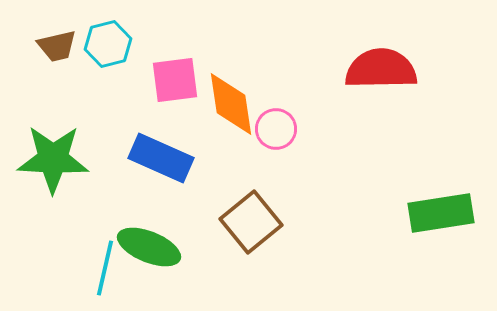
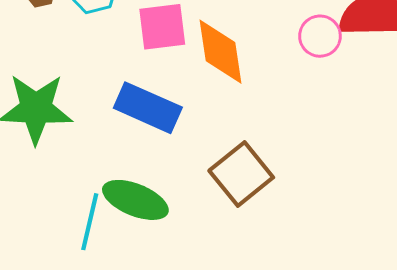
pink circle: (276, 129) -> (320, 36), moved

